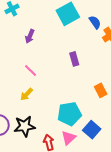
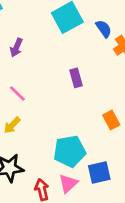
blue square: (92, 130) -> (99, 172), turned 36

